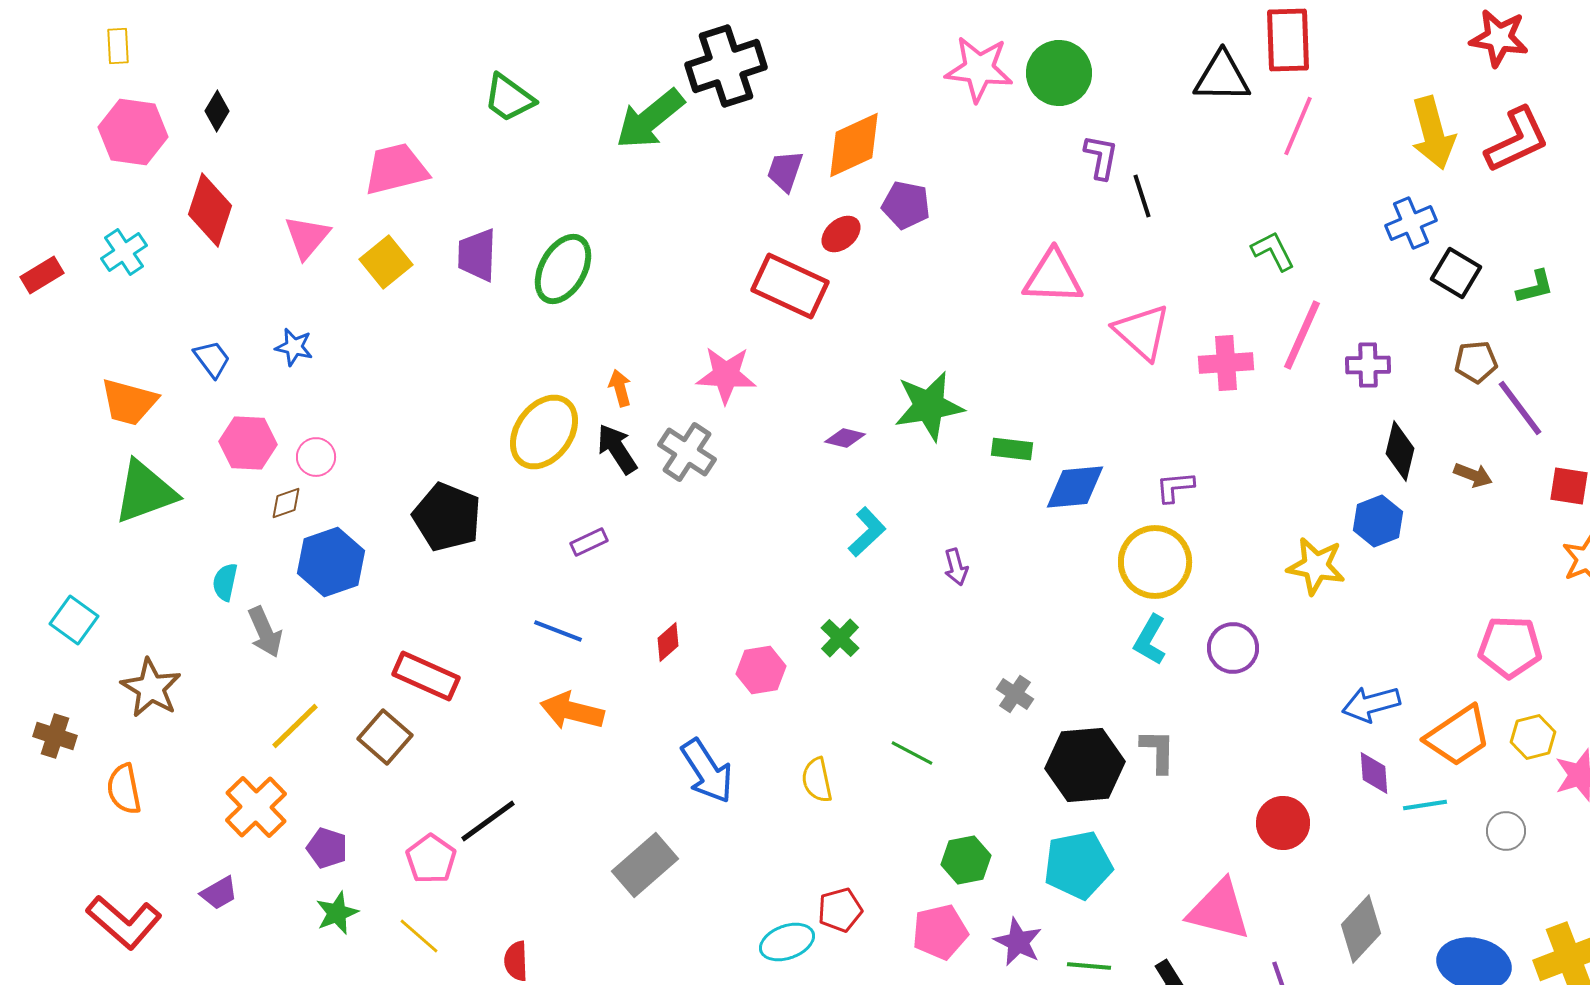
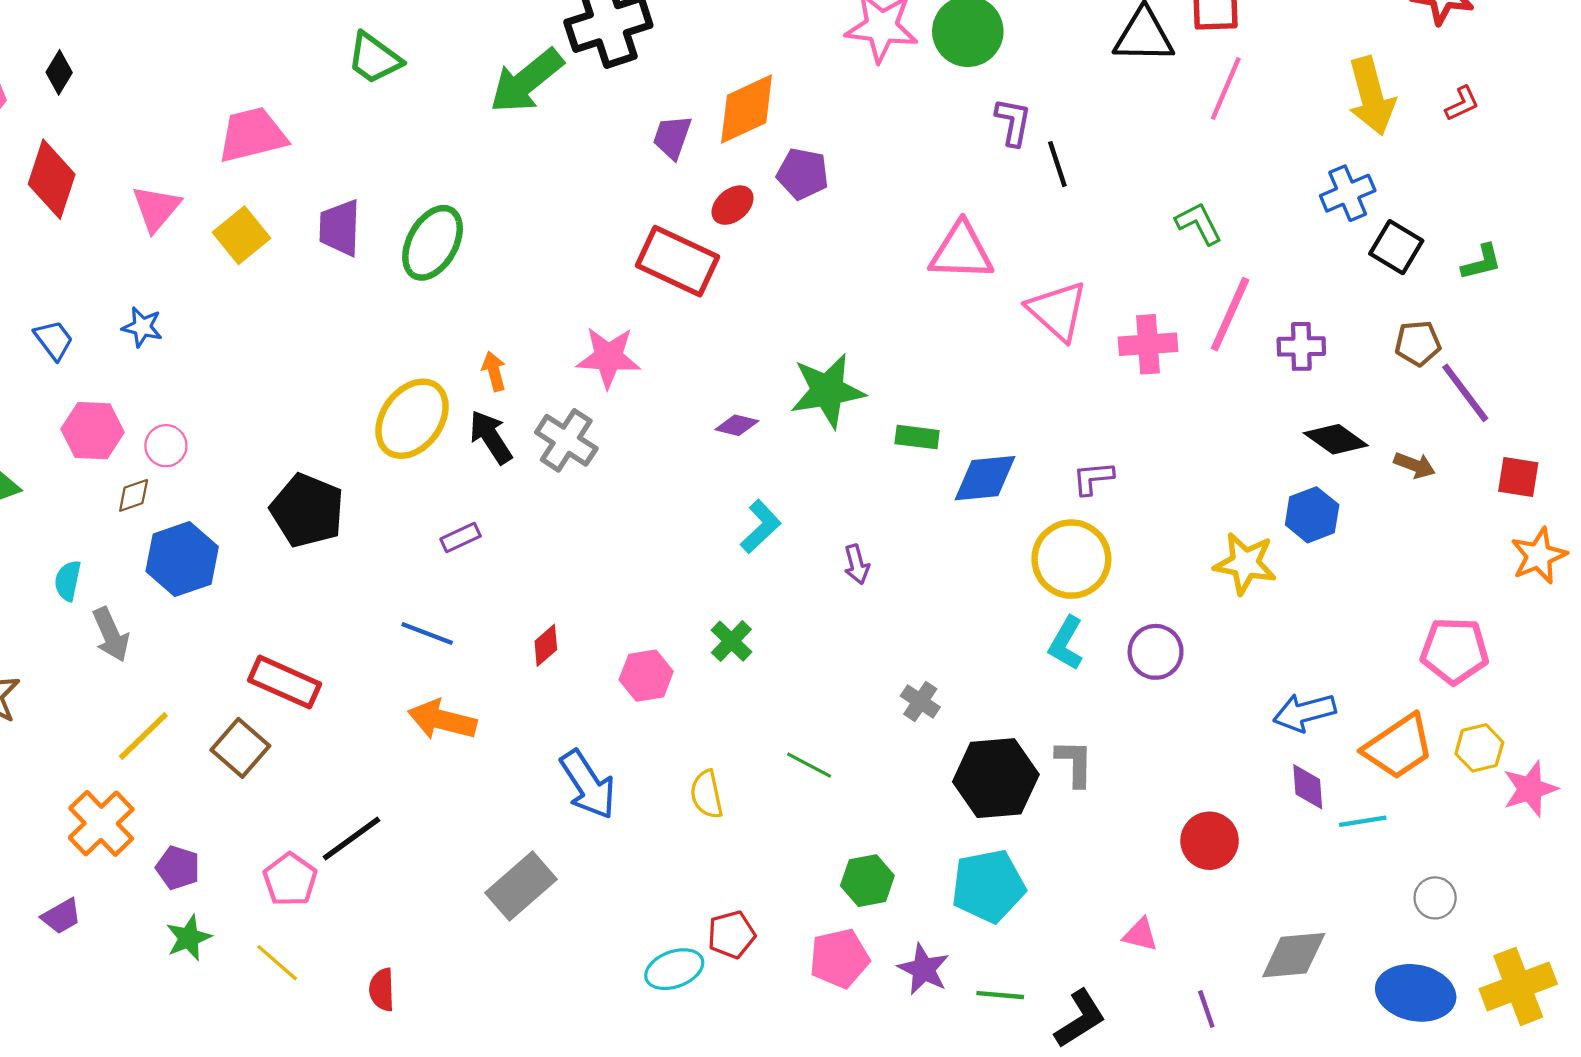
red L-shape: (1517, 140) -> (1462, 104), size x0.5
black diamond: (1400, 451) -> (1336, 439), turned -68
gray circle: (1506, 831) -> (1435, 898), moved
pink triangle: (1219, 910) -> (1140, 935), size x0.5
gray diamond: (1361, 929) -> (1294, 955), turned 42

